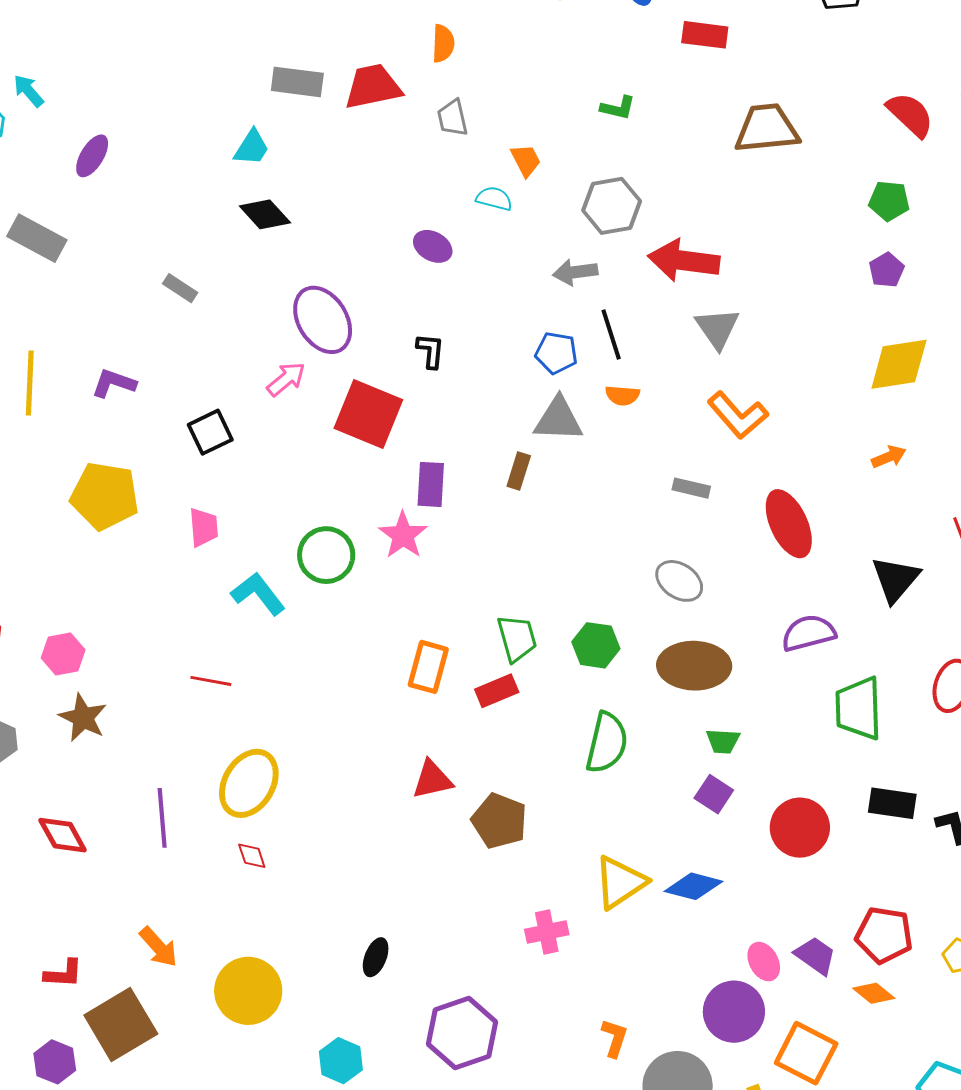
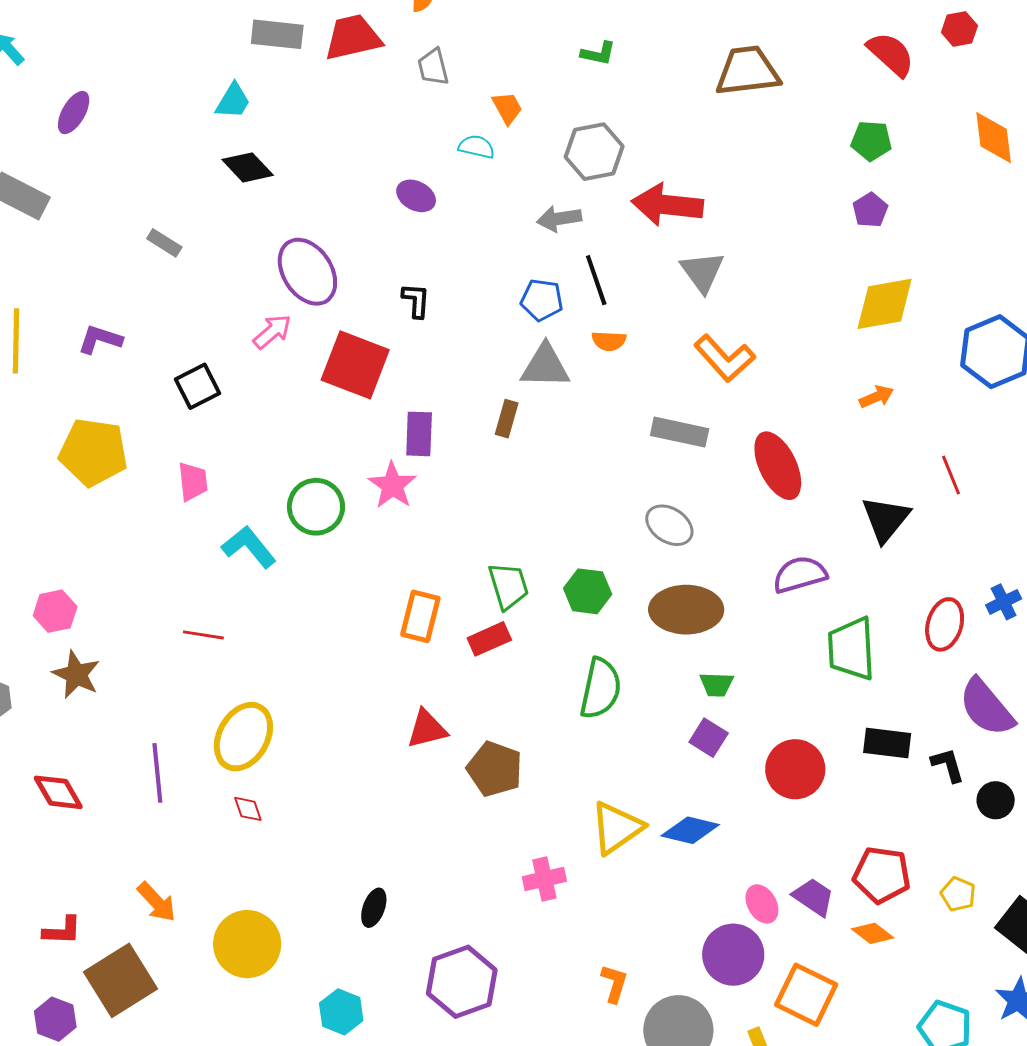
gray rectangle: (691, 488) -> (680, 432), size x1.5

